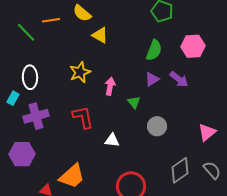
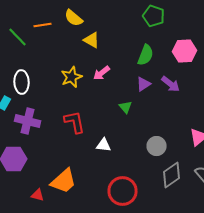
pink arrow: (110, 86) -> (102, 73), moved, turned -138
purple cross: (36, 116) -> (28, 121), turned 30
gray circle: (157, 126) -> (157, 146), moved

